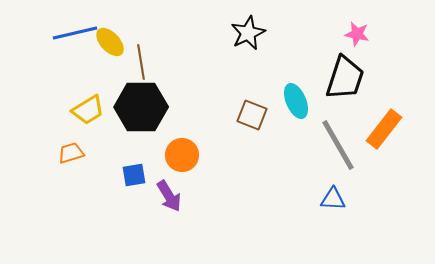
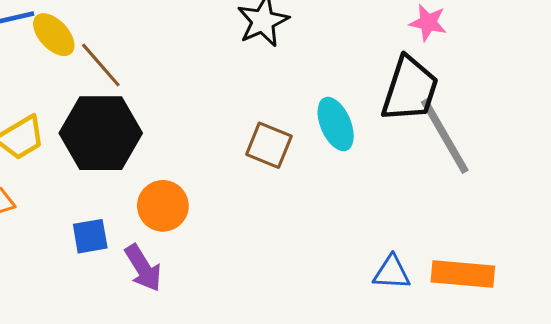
brown line: (141, 62) -> (101, 65), turned -32
orange rectangle: (384, 129) -> (463, 274), moved, turned 57
gray line: (338, 145) -> (445, 136), moved

